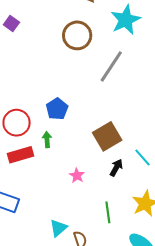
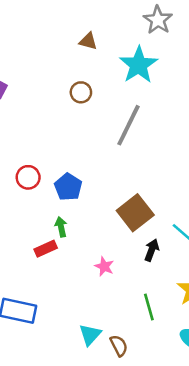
brown circle: (77, 35) -> (81, 92), size x0.6
red circle: (17, 123) -> (28, 177), moved, size x0.7
red rectangle: (21, 155) -> (46, 249), moved, size x0.7

